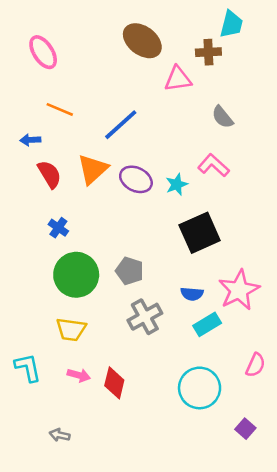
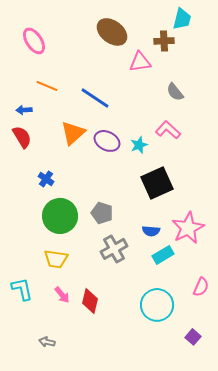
blue line: (121, 125) -> (95, 98), turned 76
red semicircle: (49, 174) -> (22, 137), moved
pink arrow: (79, 375) -> (62, 295), turned 36

